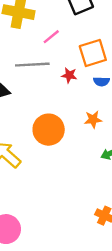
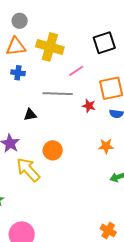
orange circle: (49, 130) -> (53, 150), moved, size x0.7

